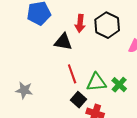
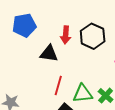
red line: (72, 74) -> (58, 85), turned 36

